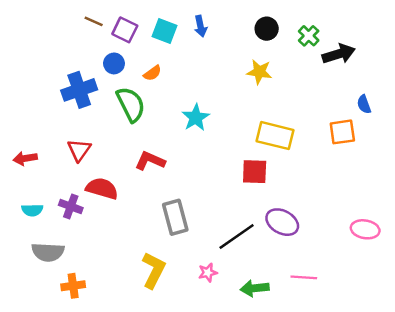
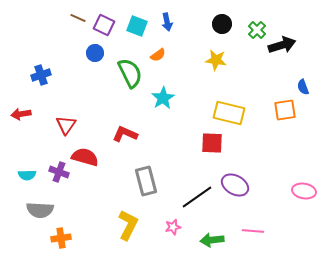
orange semicircle: (152, 73) -> (158, 55), moved
blue cross: (79, 90) -> (41, 75), moved, size x0.7
green semicircle: (131, 104) -> (130, 73), moved
red arrow: (25, 158) -> (21, 114), moved

